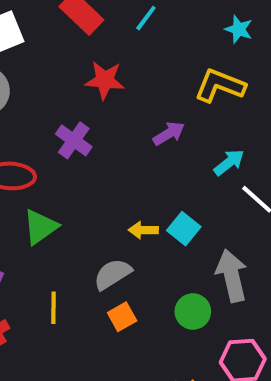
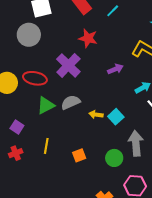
purple cross: (74, 140) -> (68, 65), size x1.4
gray semicircle: (113, 274) -> (71, 102), moved

